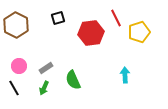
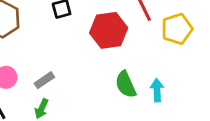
green semicircle: (73, 80) -> (126, 84), moved

